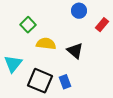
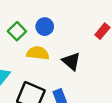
blue circle: (79, 11) -> (45, 27), moved

